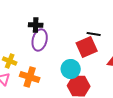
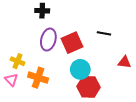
black cross: (36, 25) -> (42, 11), moved
red square: (87, 47) -> (72, 43), moved

